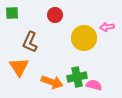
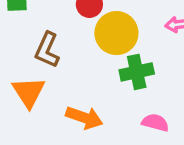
yellow circle: (84, 38) -> (116, 33), moved
green cross: (77, 77) -> (137, 72), moved

